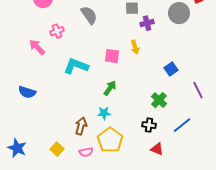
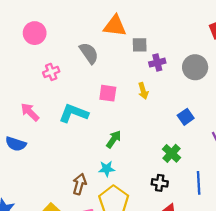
gray circle: (179, 13) -> (195, 67), moved
pink arrow: (37, 47) -> (30, 112), moved
pink square: (112, 56) -> (108, 93), moved
blue line: (182, 125) -> (199, 183), turned -54

